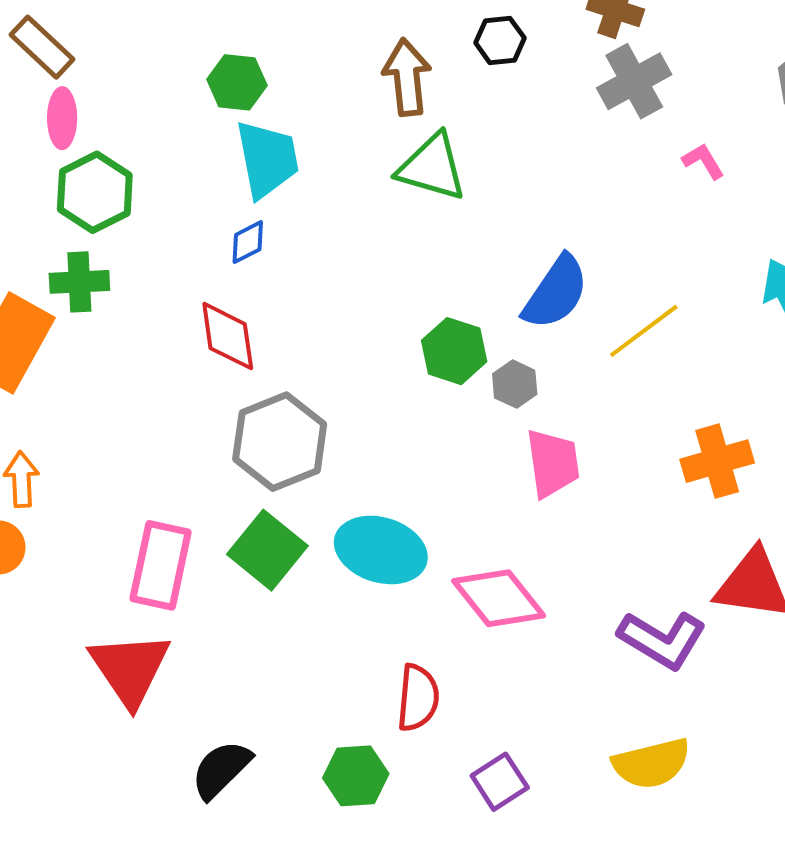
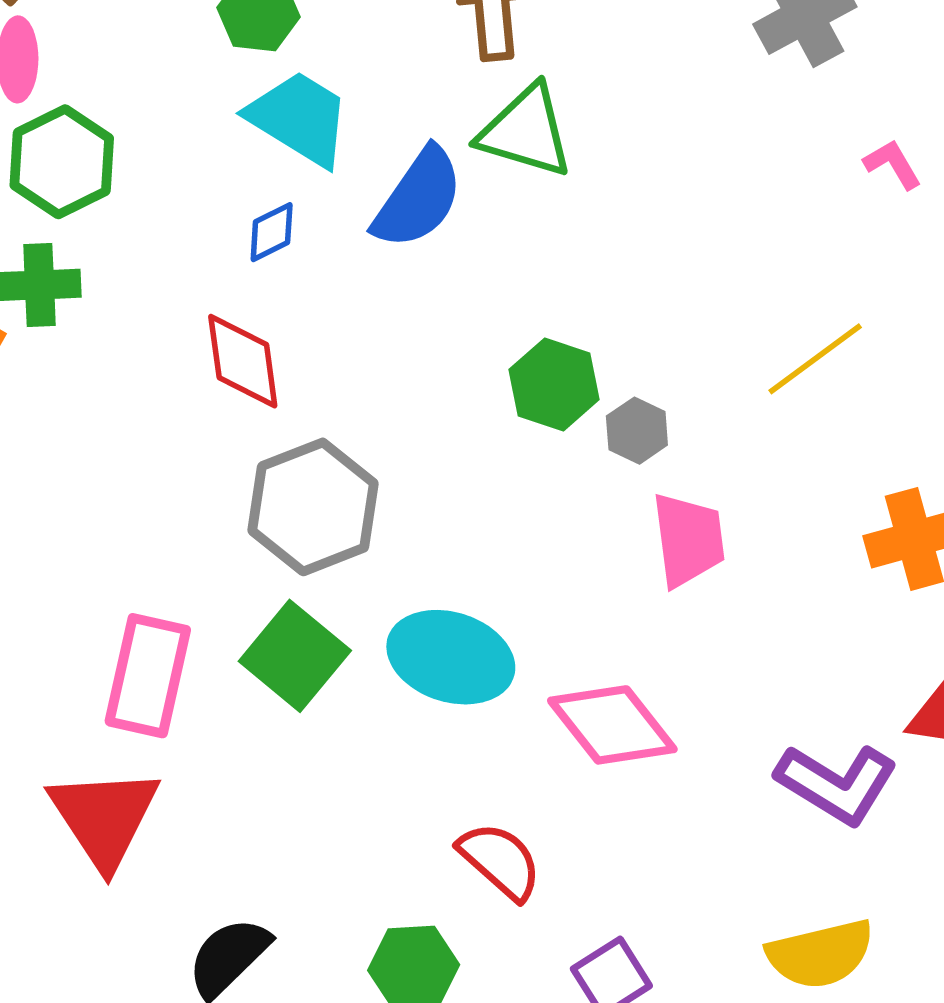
cyan trapezoid: (267, 159) -> (299, 118), turned -48
pink L-shape: (703, 161) -> (893, 164), moved
blue semicircle: (556, 292) -> (418, 198), moved
red semicircle: (418, 698) -> (500, 861), turned -54

